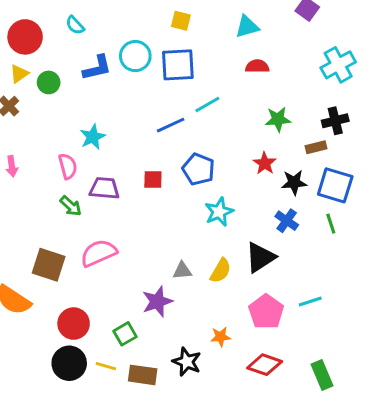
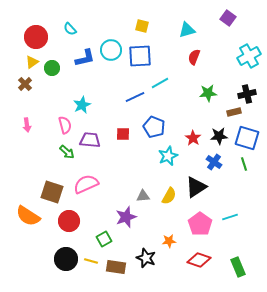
red semicircle: (257, 66) -> (194, 57), turned -70
red star: (265, 163) -> (193, 138), moved
red circle: (74, 324) -> (69, 221), moved

